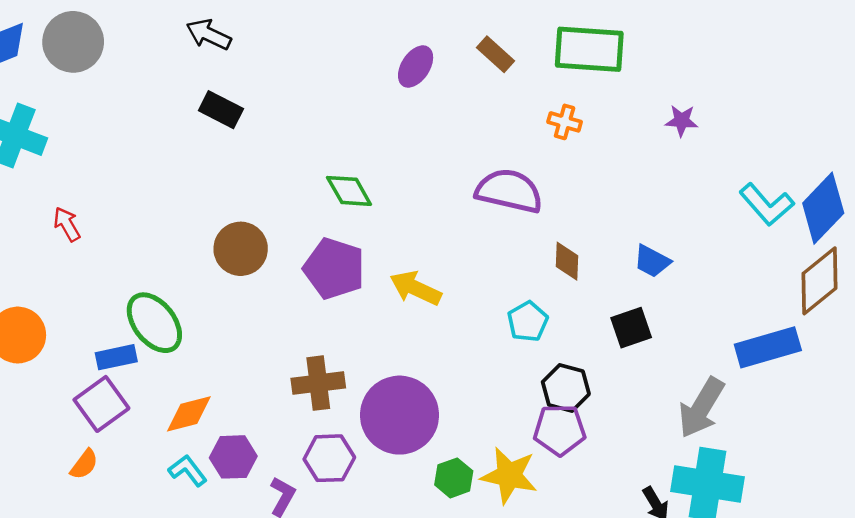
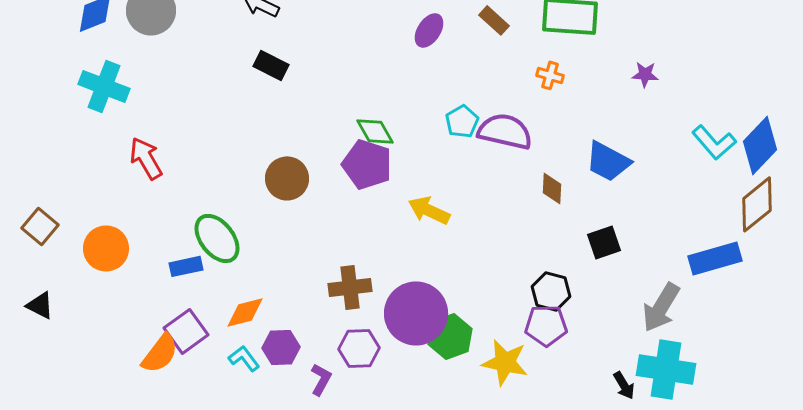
red arrow: (67, 224) -> (146, 158), size x1.5
blue trapezoid: (652, 261) -> (608, 161), moved, size x1.5
purple pentagon: (334, 269) -> (367, 164), moved
cyan pentagon: (528, 321) -> (462, 121), moved
purple square: (101, 404) -> (186, 331), moved
orange semicircle: (84, 464) -> (160, 353), size x1.6
green hexagon: (454, 478) -> (450, 336), moved, size x1.4

